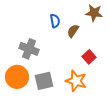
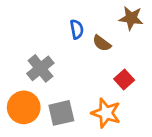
brown semicircle: (73, 31) -> (102, 43), turned -88
gray cross: (29, 49) -> (40, 68), turned 30

